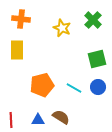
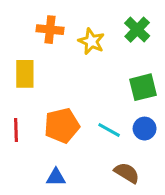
orange cross: (21, 19) -> (50, 30), moved
brown semicircle: (61, 117) -> (127, 173), moved
red line: (11, 120) -> (16, 130), moved

